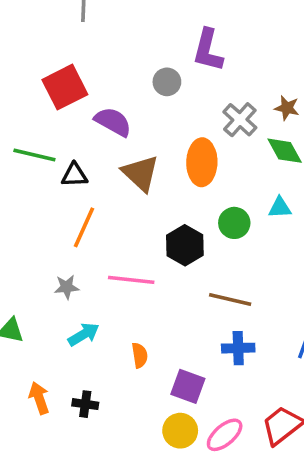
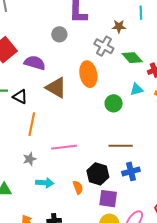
brown star: (287, 108) -> (119, 26), moved
black triangle: (74, 175) -> (20, 97), turned 42
black hexagon: (185, 245) -> (98, 174), moved
cyan arrow: (84, 334) -> (45, 183), turned 48

